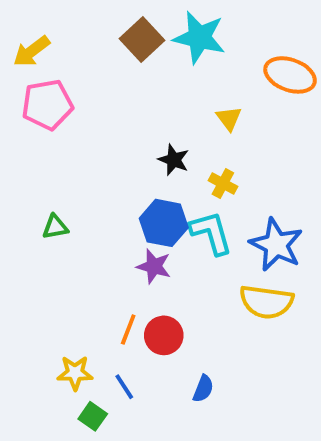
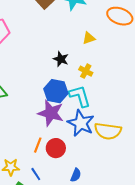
yellow triangle: (229, 118) -> (89, 38), turned 48
blue star: (276, 245) -> (81, 123), moved
purple star: (154, 266) -> (51, 113), size x1.5

